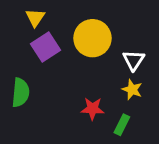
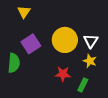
yellow circle: (92, 38) -> (65, 40), moved
purple square: (46, 47) -> (31, 44), moved

